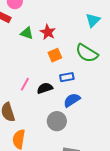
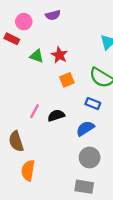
blue rectangle: (67, 77) -> (93, 104), moved, turned 32
gray circle: (57, 121) -> (90, 158), moved

